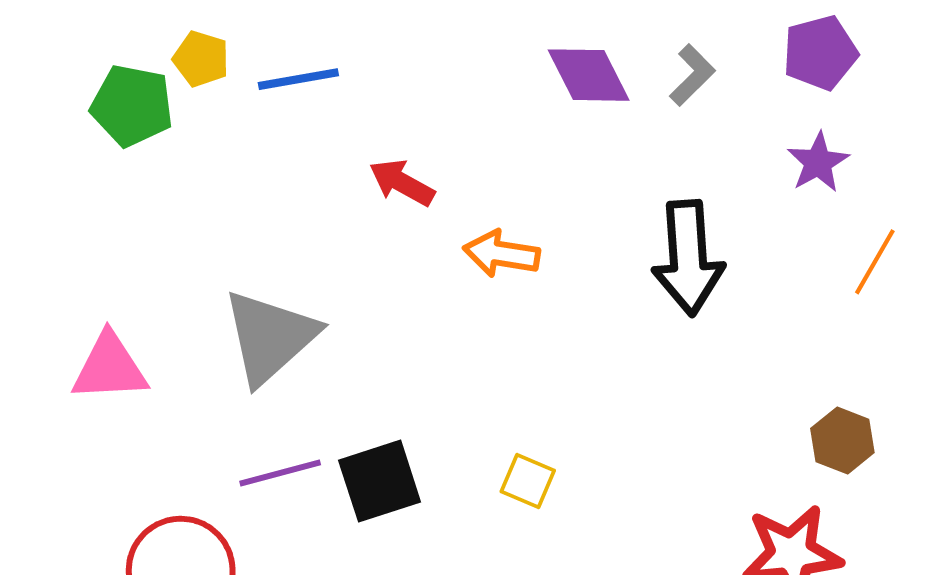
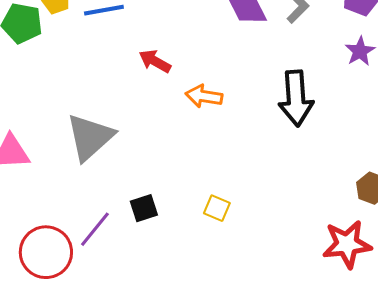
purple line: (280, 473) -> (95, 229), moved, turned -36
black square: (380, 481) -> (144, 208), size x0.7

